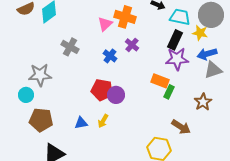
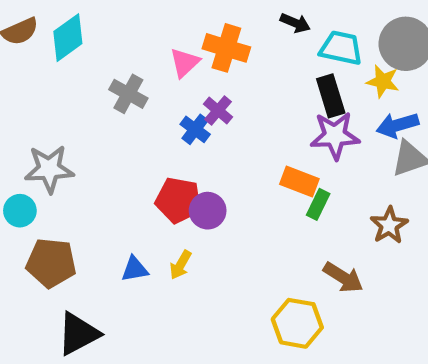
black rectangle: (175, 40) -> (331, 96), turned -42
purple cross: (132, 45) -> (218, 111), moved
gray cross: (70, 47) -> (128, 94), moved

